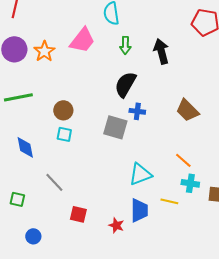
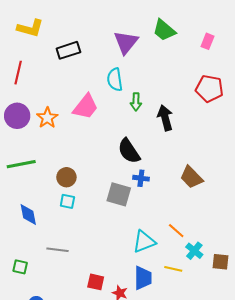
green arrow: (125, 45) -> (136, 102), moved
black semicircle: (125, 84) -> (129, 151), turned -64
orange line: (183, 160) -> (176, 231), moved
gray line: (54, 182) -> (57, 250), turned -40
cyan cross: (190, 183) -> (194, 251), turned 30
red square: (78, 214) -> (96, 282), moved

